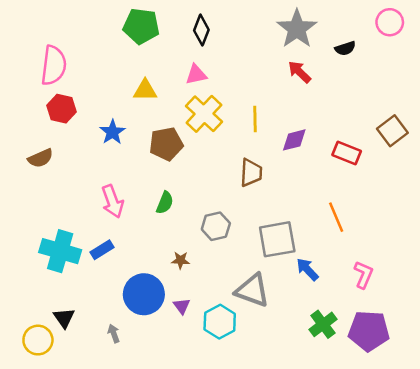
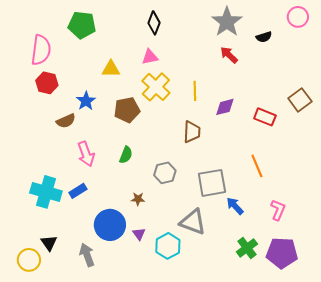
green pentagon: (141, 26) -> (82, 25), moved
brown semicircle: (41, 158) -> (66, 121), moved
gray arrow: (114, 333) -> (87, 255), size x1.6

